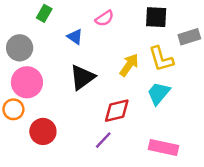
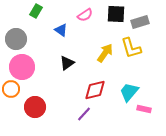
black square: (156, 17) -> (116, 14), moved
gray rectangle: (189, 37) -> (140, 22), moved
black triangle: (82, 77) -> (67, 63), size x0.7
cyan trapezoid: (159, 93) -> (129, 92), moved
pink rectangle: (164, 147) -> (144, 109), moved, size x0.6

